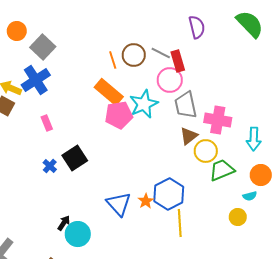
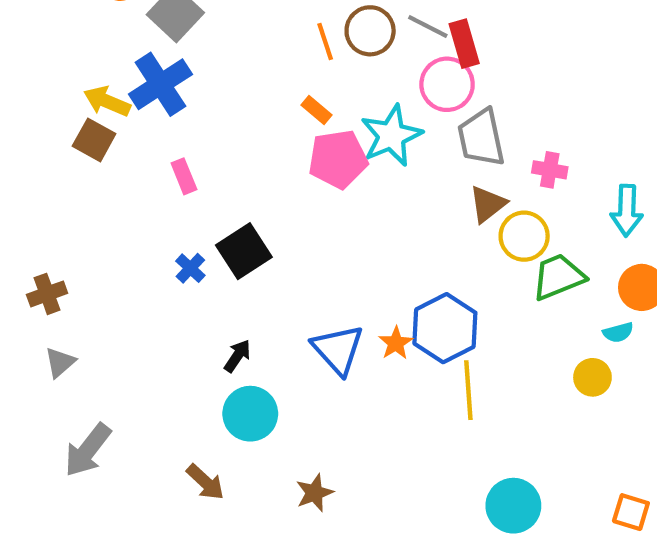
orange rectangle: (109, 92) -> (317, 110), size x0.5
pink cross: (218, 120) -> (550, 170), size x0.6
black arrow: (64, 223) -> (237, 356), moved

